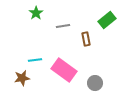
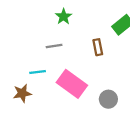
green star: (36, 13) -> (64, 17), moved
gray line: (63, 26) -> (54, 46), moved

